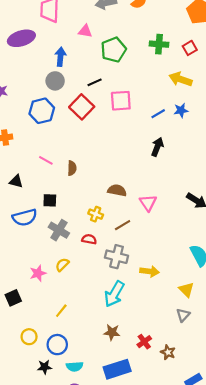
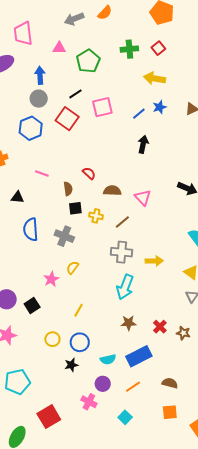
brown semicircle: (72, 168) -> (68, 189), moved
black square: (50, 200) -> (75, 208), moved
blue semicircle: (25, 217) -> (31, 229), turned 110
red semicircle: (89, 239) -> (89, 173), moved, turned 40
cyan semicircle: (75, 366) -> (108, 359), moved

